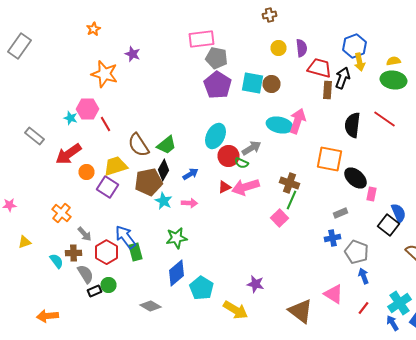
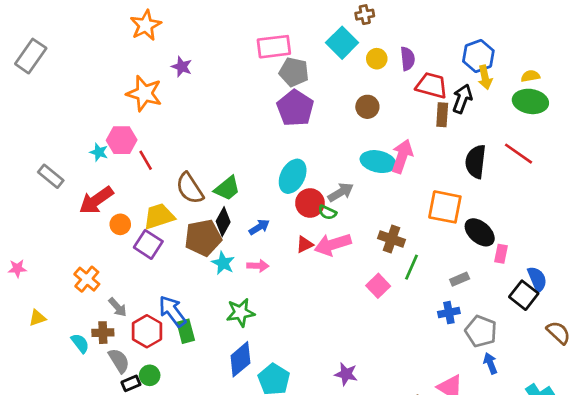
orange star: (94, 29) -> (146, 25), moved, size x1.6
cyan square: (252, 83) -> (342, 43), moved, turned 35
green line: (292, 200) -> (412, 267), moved

